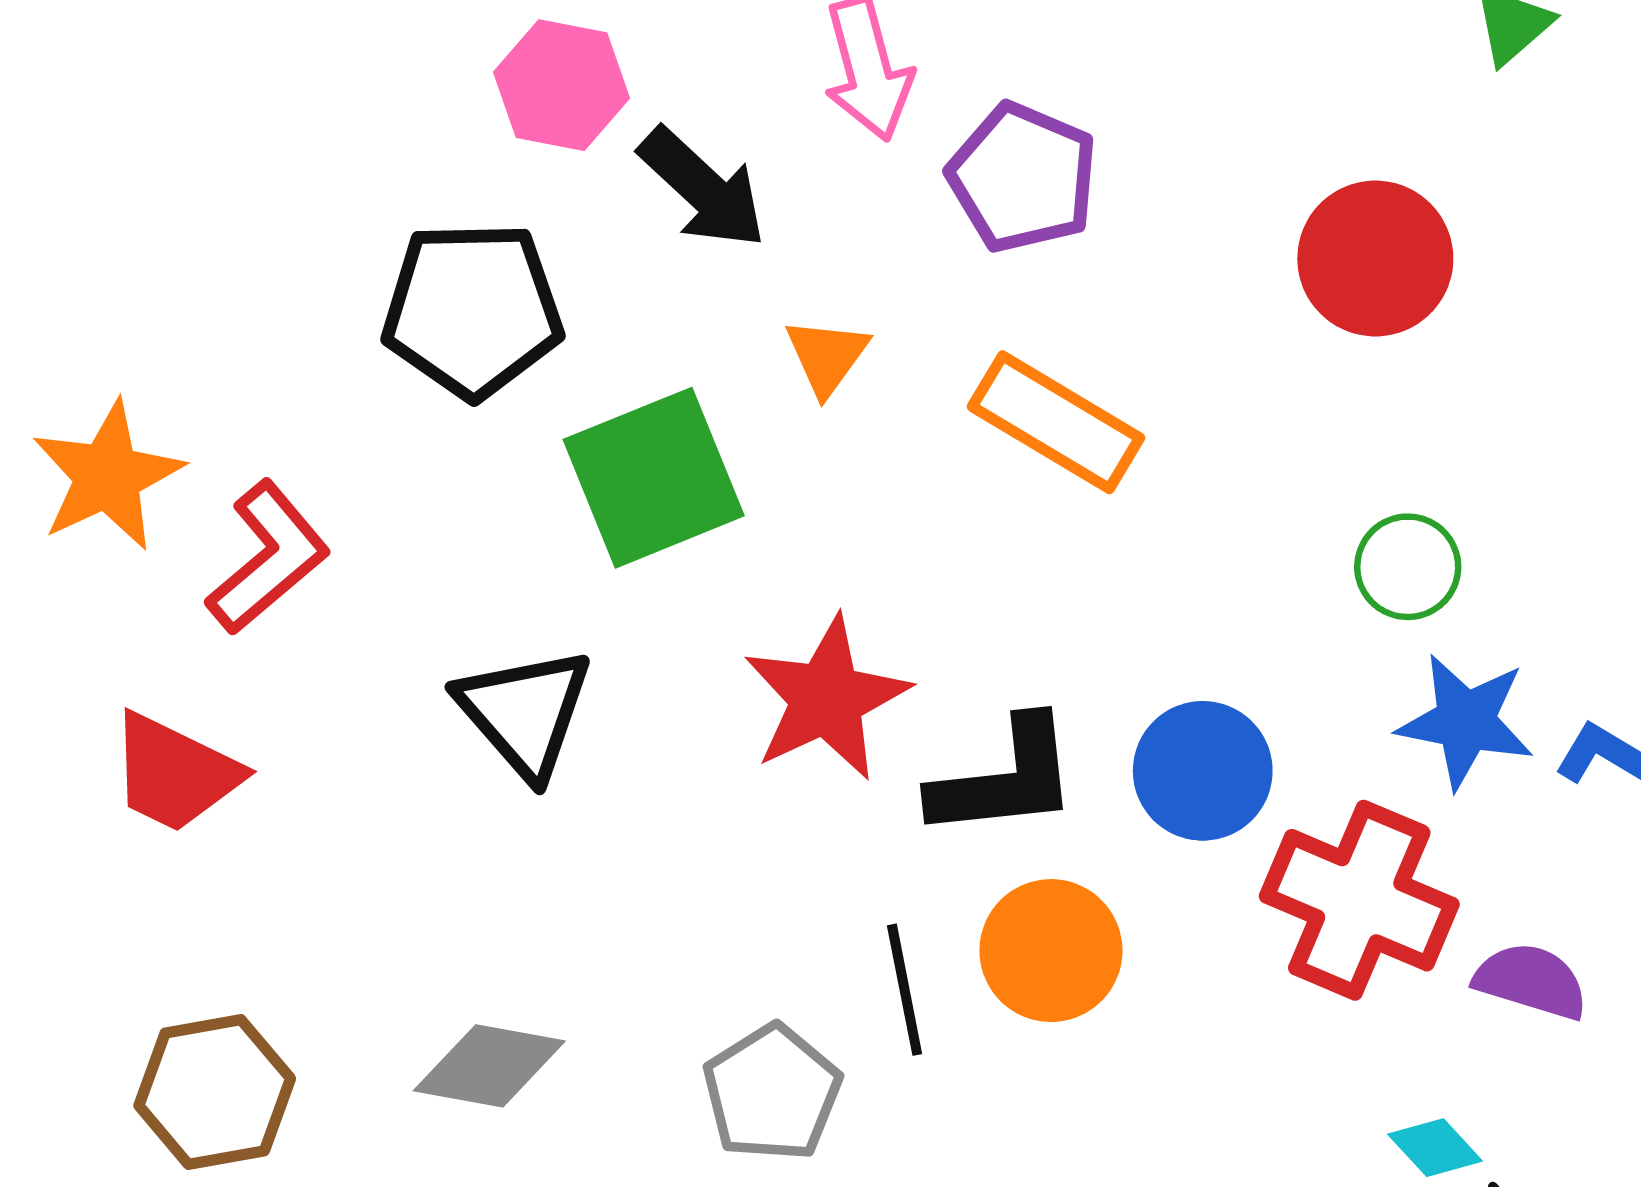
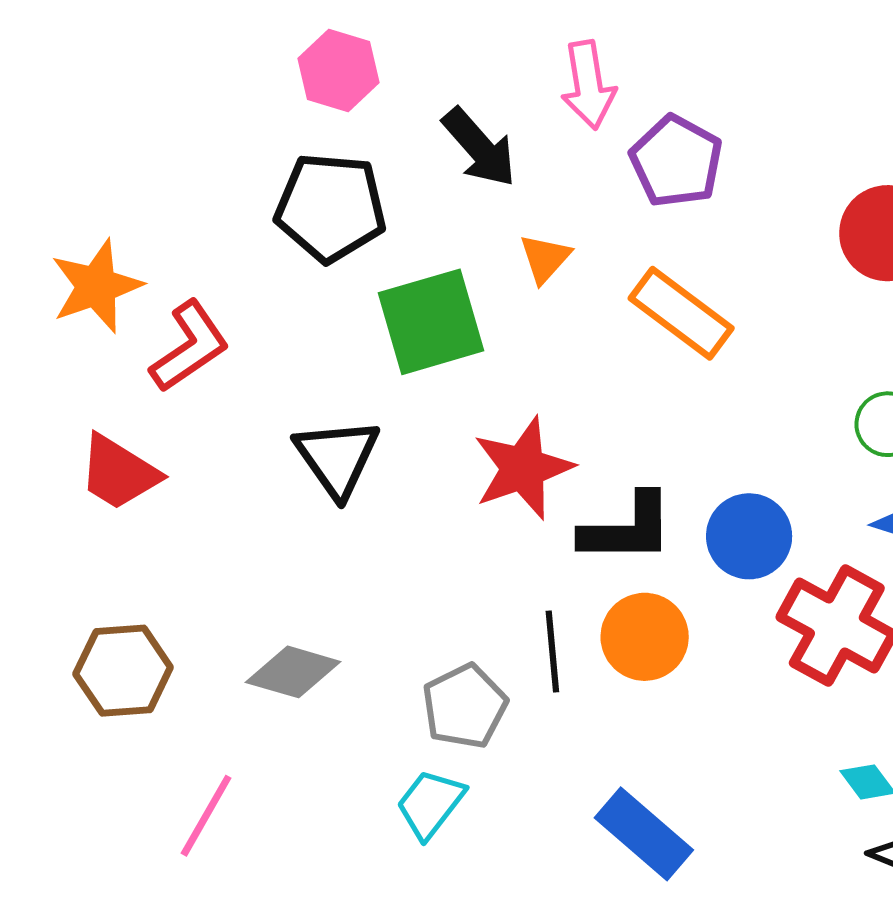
pink hexagon: (562, 85) -> (338, 71), moved

